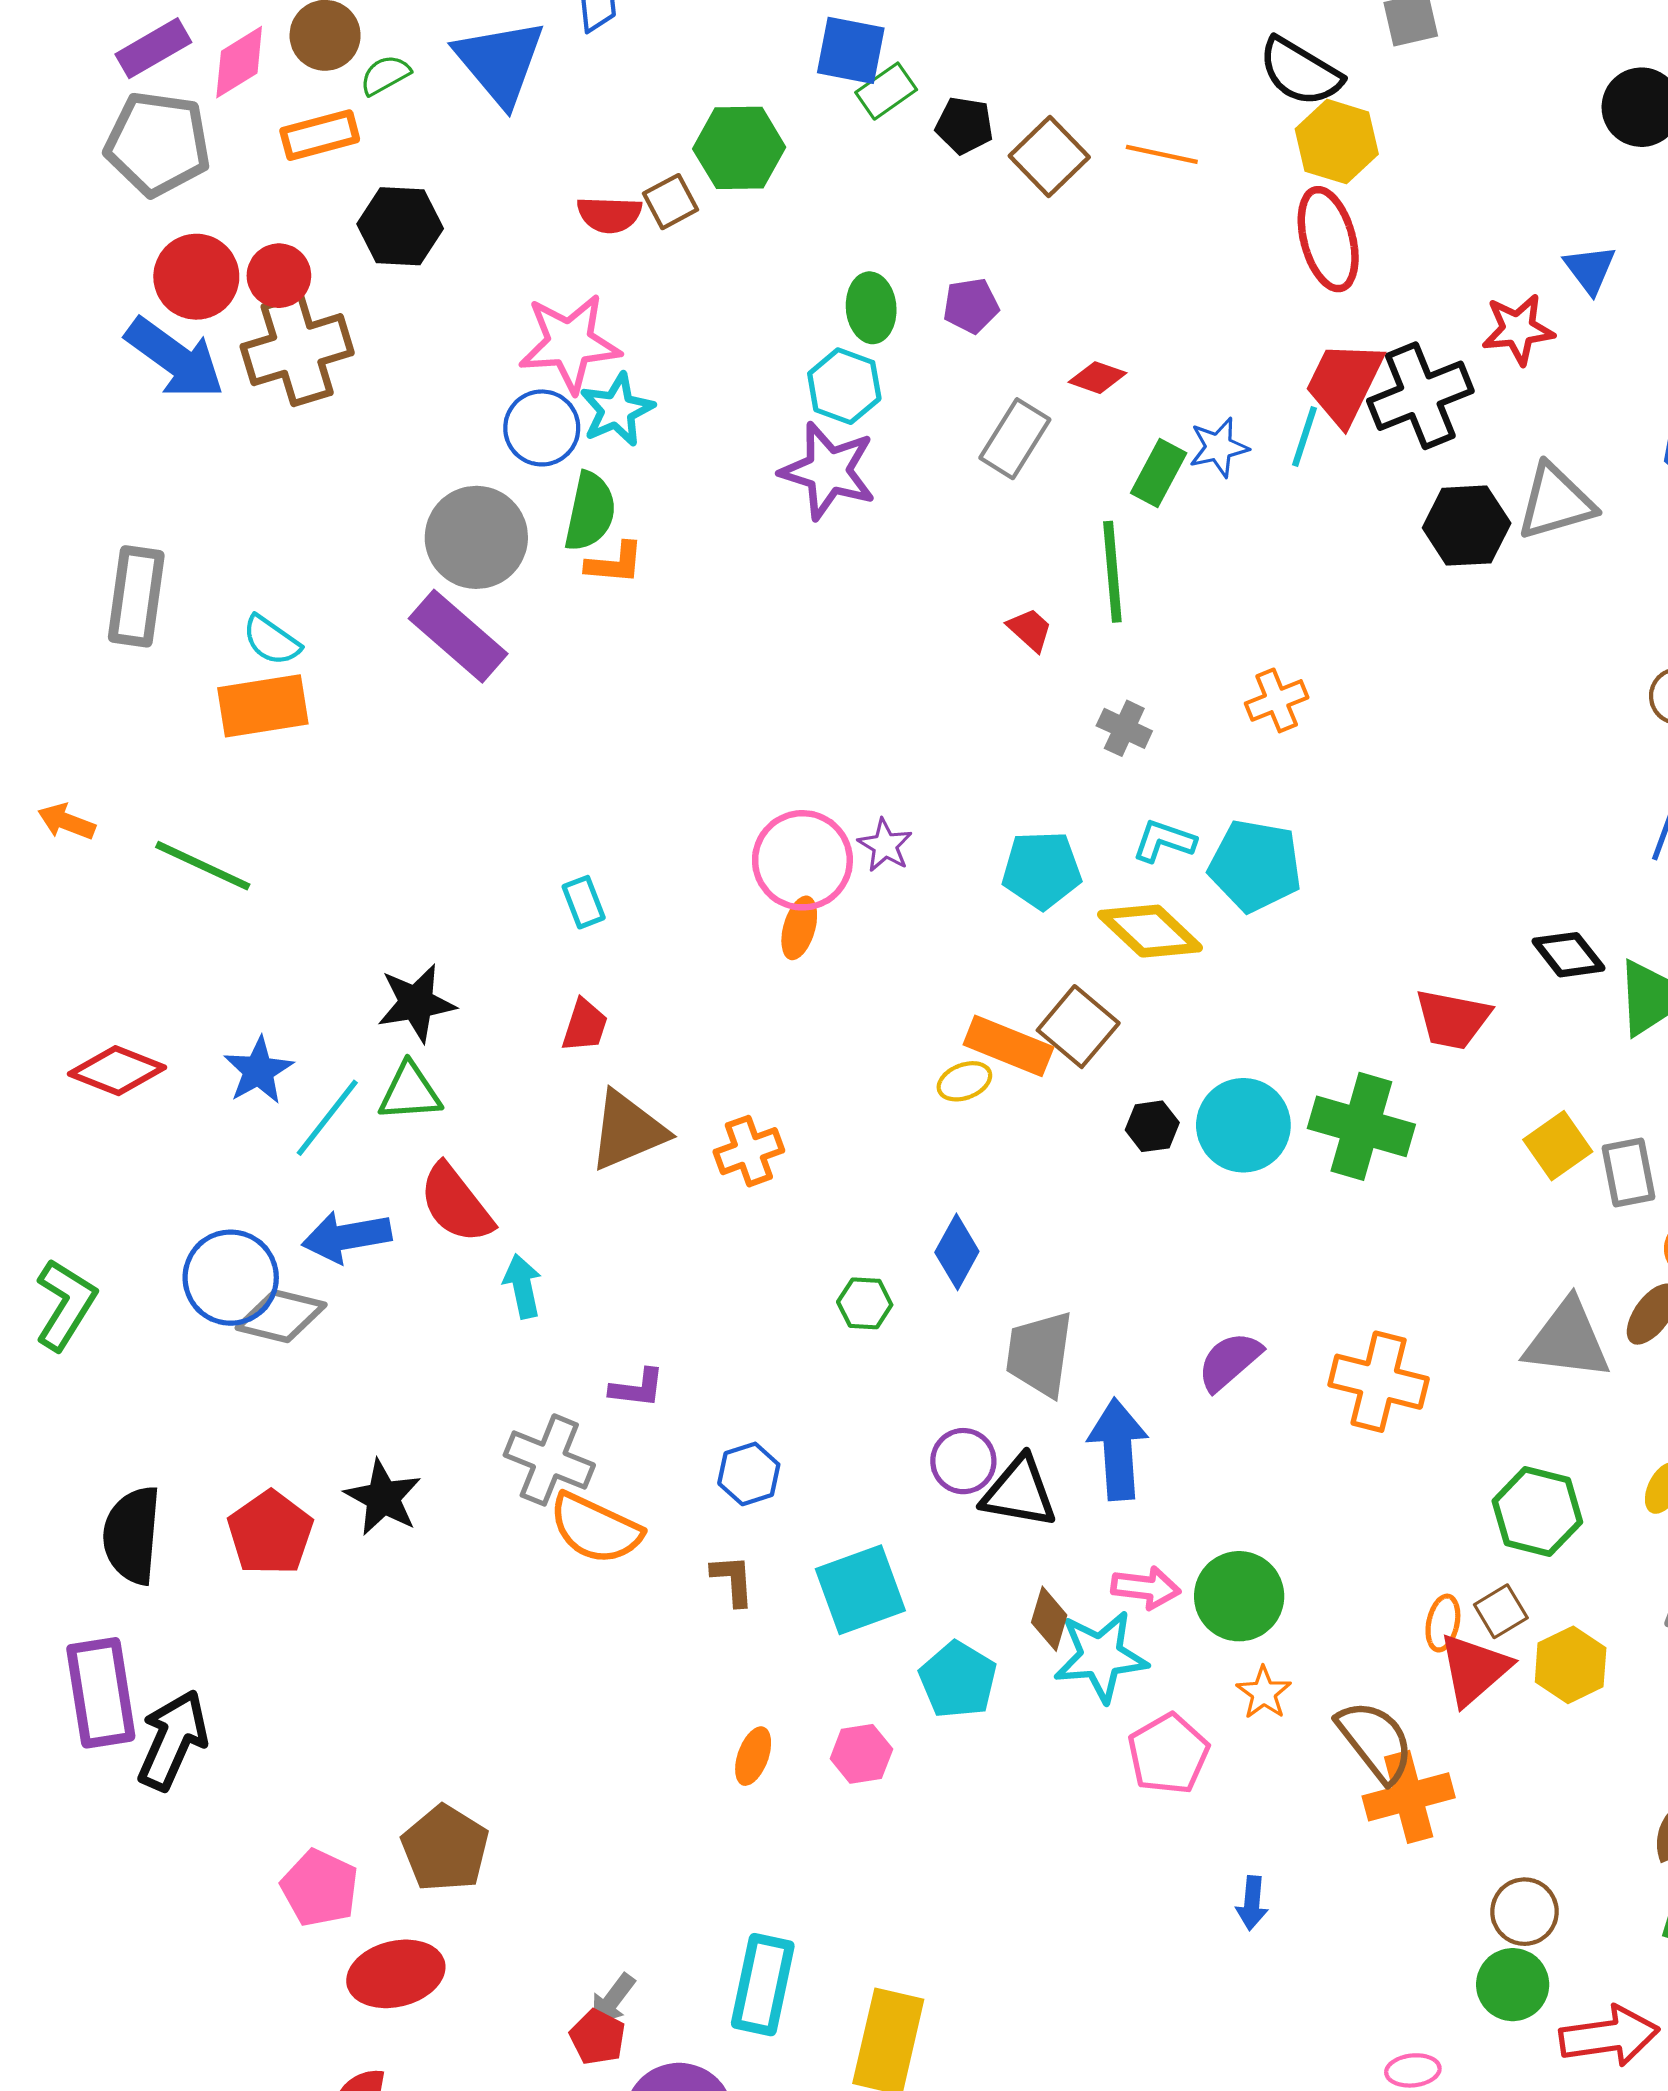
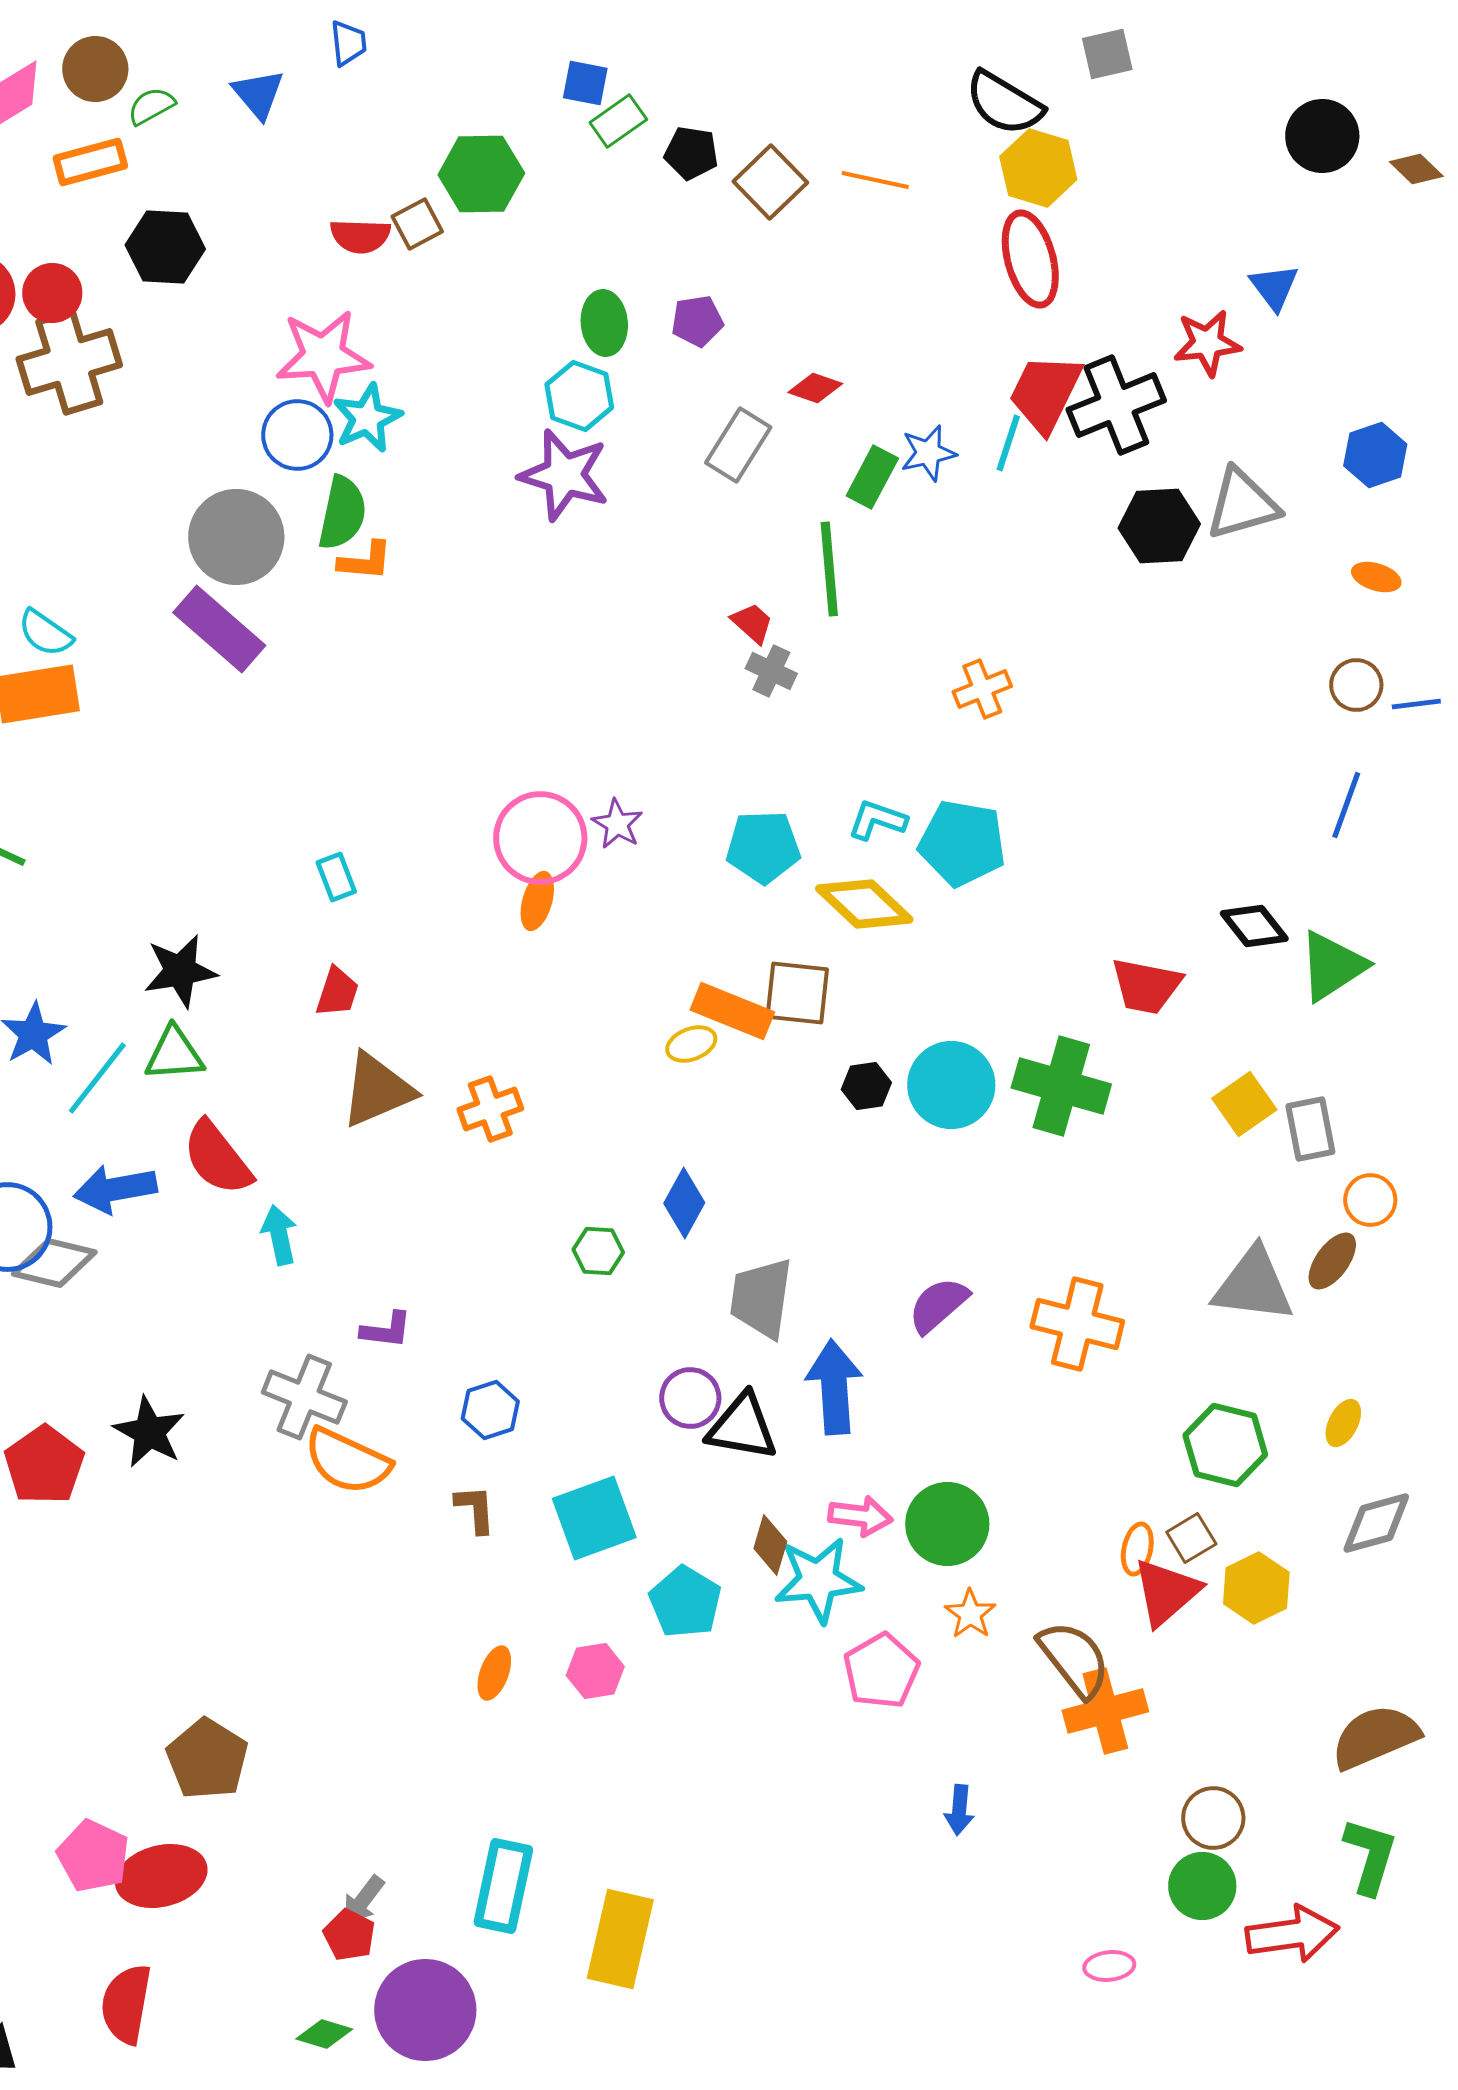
blue square: (851, 50) -> (585, 83), size x0.7
blue triangle: (500, 62) -> (258, 94), size x0.6
gray cross: (1124, 728) -> (771, 671), moved
brown square: (1078, 1027) -> (797, 993), turned -34
pink pentagon: (320, 1888) -> (93, 1856), moved

